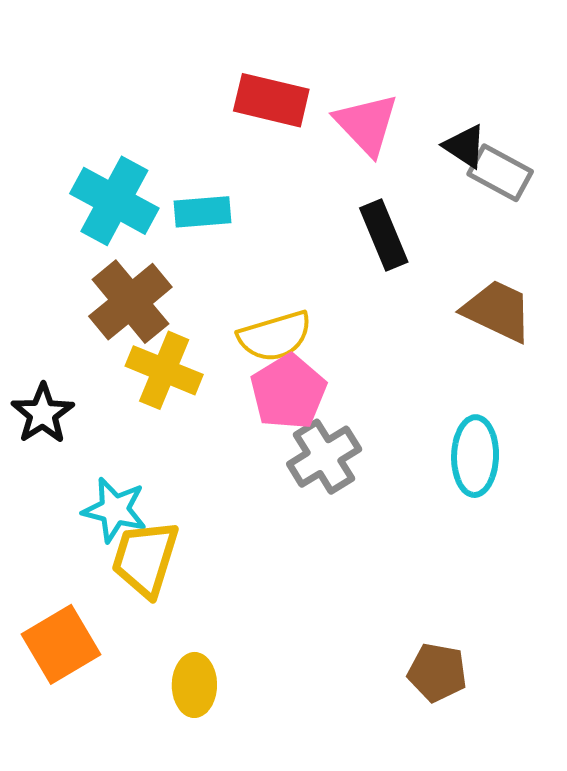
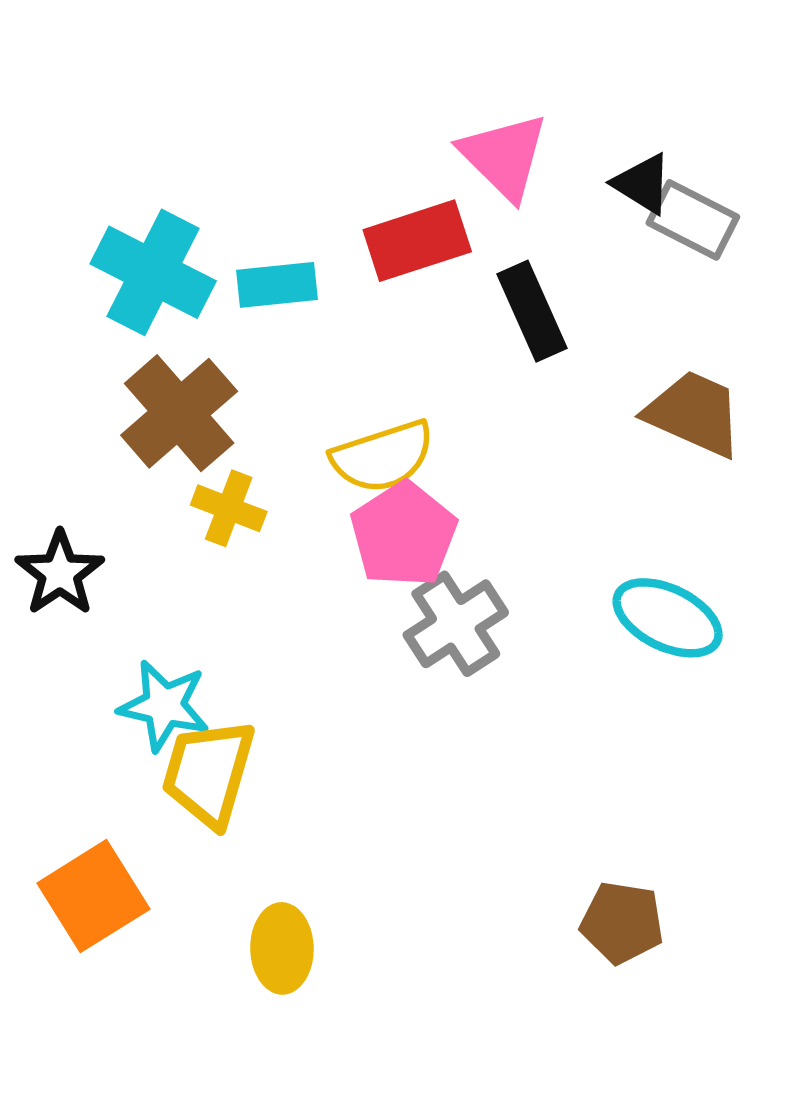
red rectangle: (271, 100) -> (417, 241), moved, turned -30
yellow cross: (164, 370) -> (229, 508), size x0.7
cyan ellipse: (475, 456) -> (668, 618), turned -64

